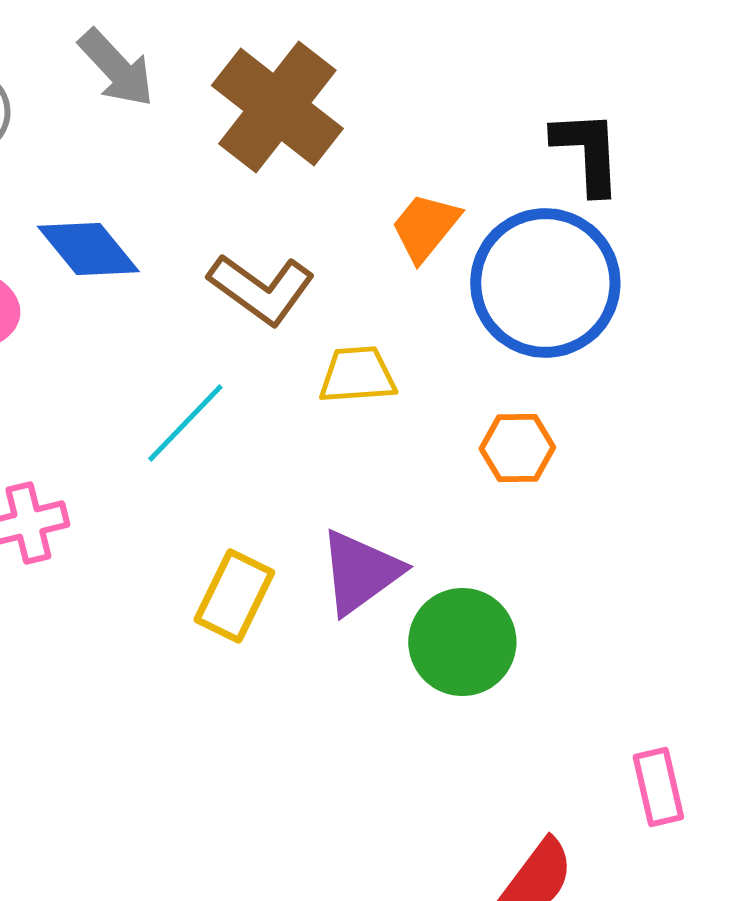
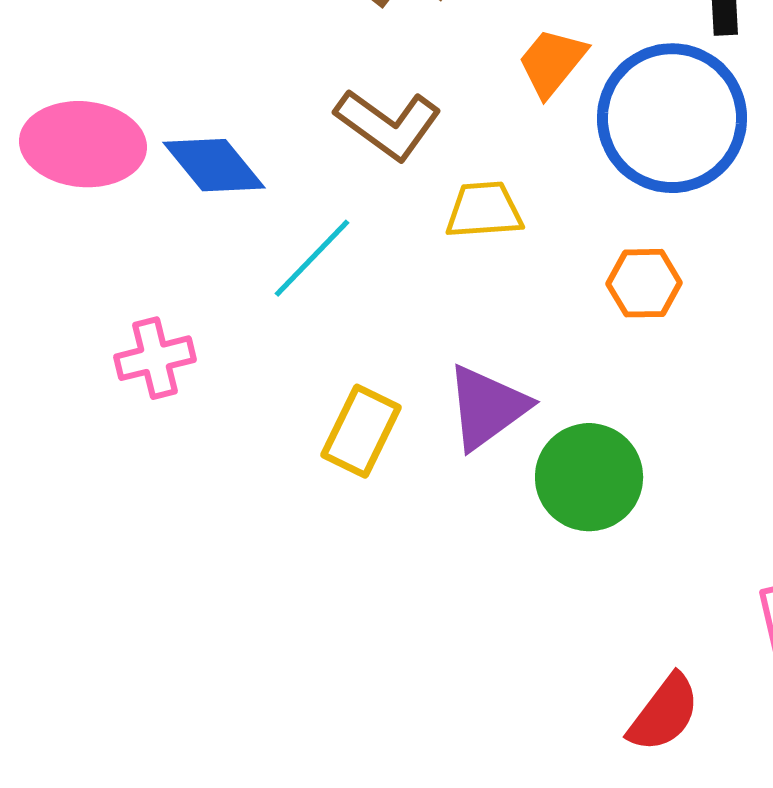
blue diamond: (88, 249) -> (214, 165), moved

